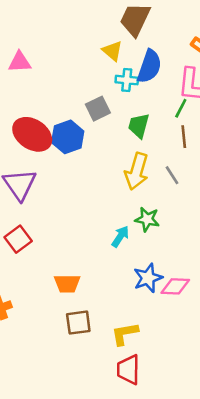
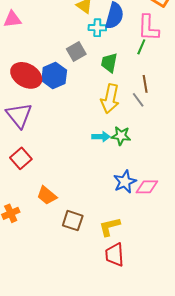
brown line: (184, 137) -> (145, 84), moved
cyan arrow: (120, 236) -> (101, 137), moved, turned 60
orange trapezoid: (67, 284) -> (47, 195), moved, turned 45
brown square: (78, 323) -> (73, 221), turned 30

